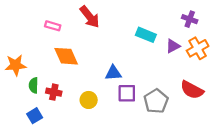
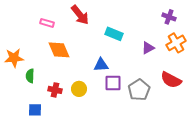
cyan rectangle: (146, 35) -> (114, 34), moved
purple triangle: (173, 46) -> (148, 48), moved
red cross: (54, 92) -> (55, 90), moved
blue square: (35, 116) -> (35, 110), moved, turned 32

